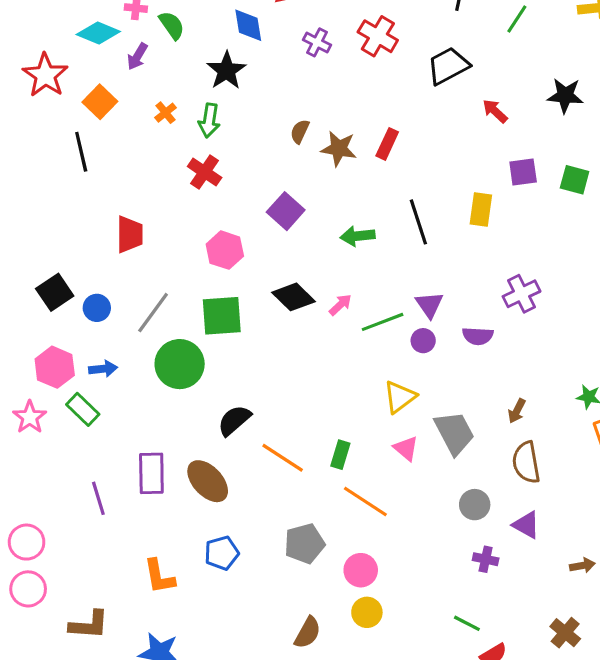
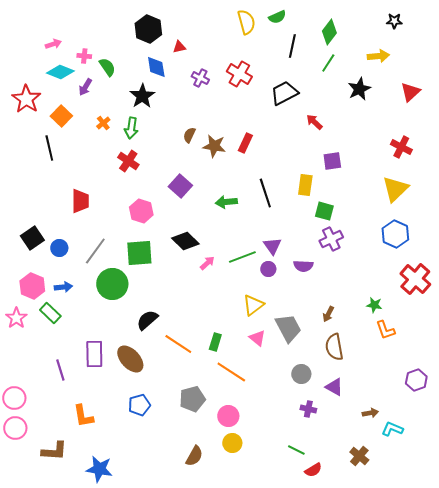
black star: (565, 96) -> (359, 89), moved, turned -30
green square: (575, 180) -> (324, 211), moved
pink arrow: (340, 305) -> (207, 263), moved
orange L-shape: (159, 576) -> (83, 416), moved

